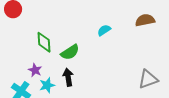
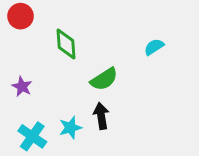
green diamond: (44, 42) -> (66, 44), moved
purple star: (35, 70) -> (22, 87), moved

